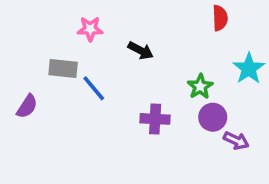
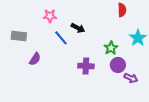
gray rectangle: (63, 69) -> (19, 36), moved
blue line: (94, 88) -> (61, 38), moved
purple semicircle: (27, 106) -> (35, 59), moved

